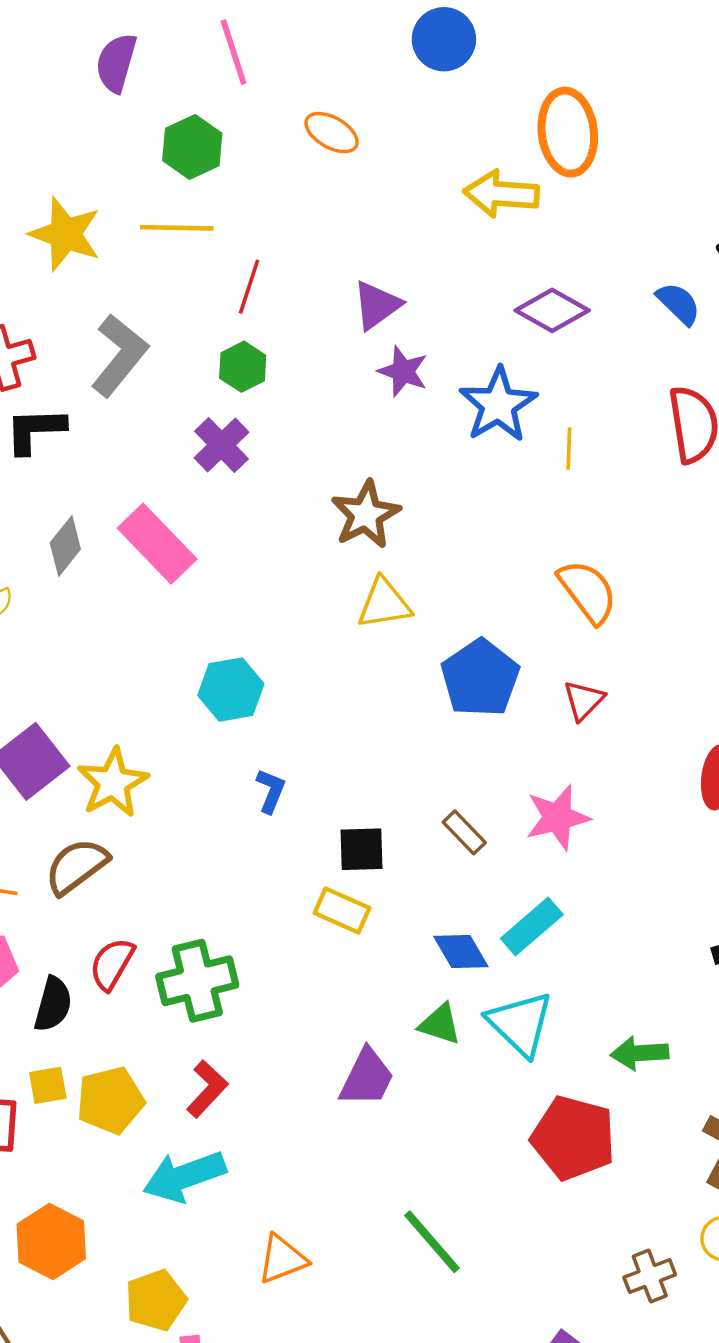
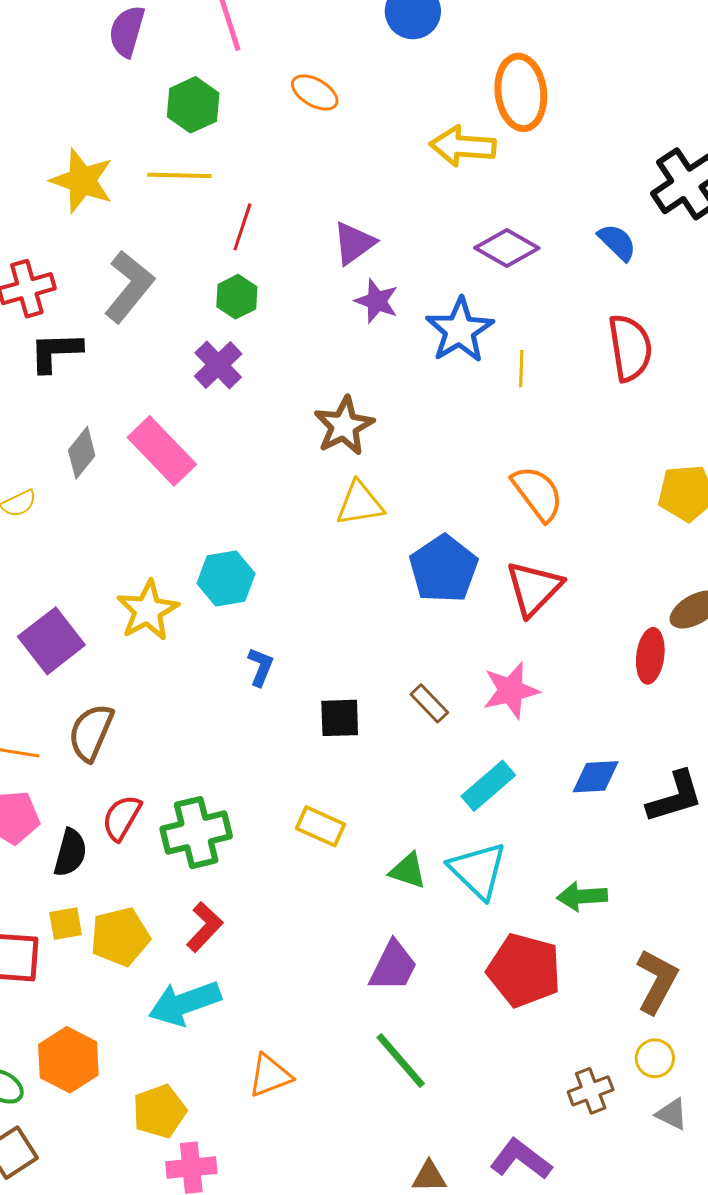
red triangle: (584, 700) -> (534, 588), size x1.6
yellow star: (113, 783) -> (148, 610), moved
brown semicircle: (76, 866) -> (91, 732), turned -30
yellow rectangle: (342, 910) -> (321, 826), moved
blue diamond: (461, 951) -> (596, 777), moved, turned -63
purple trapezoid: (367, 1078) -> (393, 966), moved

